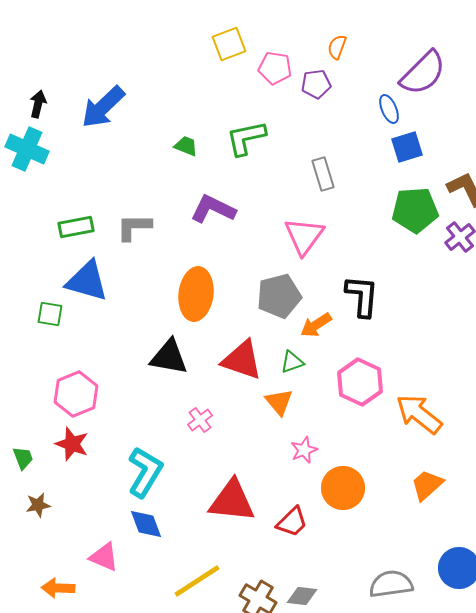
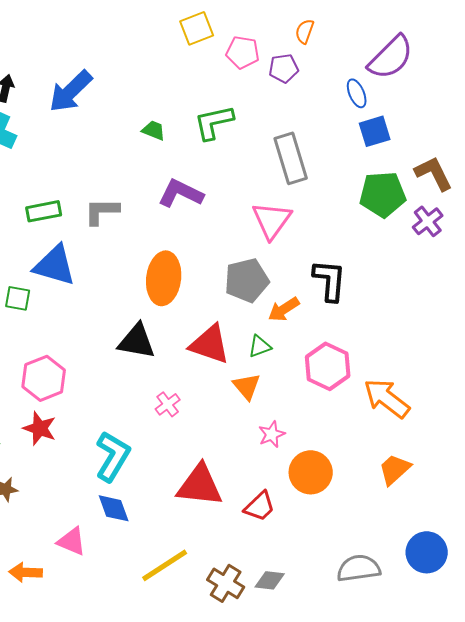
gray rectangle: (323, 174) -> (291, 158), size x1.5

